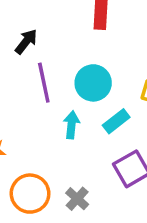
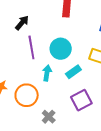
orange circle: (30, 194) -> (27, 95), moved

